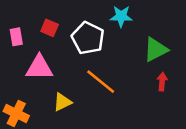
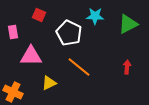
red square: (50, 28) -> (39, 15), moved
green triangle: (156, 50) -> (128, 24), moved

